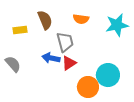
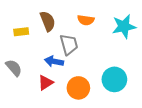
red triangle: (69, 63) -> (46, 83), moved
orange circle: (88, 87) -> (78, 88), moved

